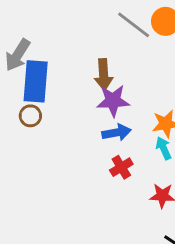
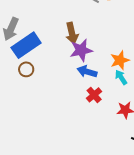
blue rectangle: (36, 81) -> (26, 45), turned 60
blue arrow: (116, 133) -> (87, 72), turned -144

